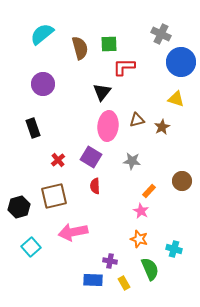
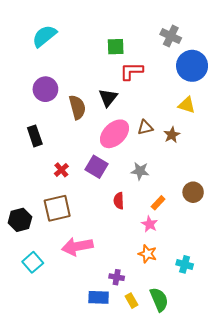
brown semicircle: (80, 48) -> (77, 107), moved
pink ellipse: (108, 126) -> (114, 134), turned 40
red semicircle: (95, 186) -> (119, 201), moved
green semicircle: (150, 269) -> (159, 299), moved

